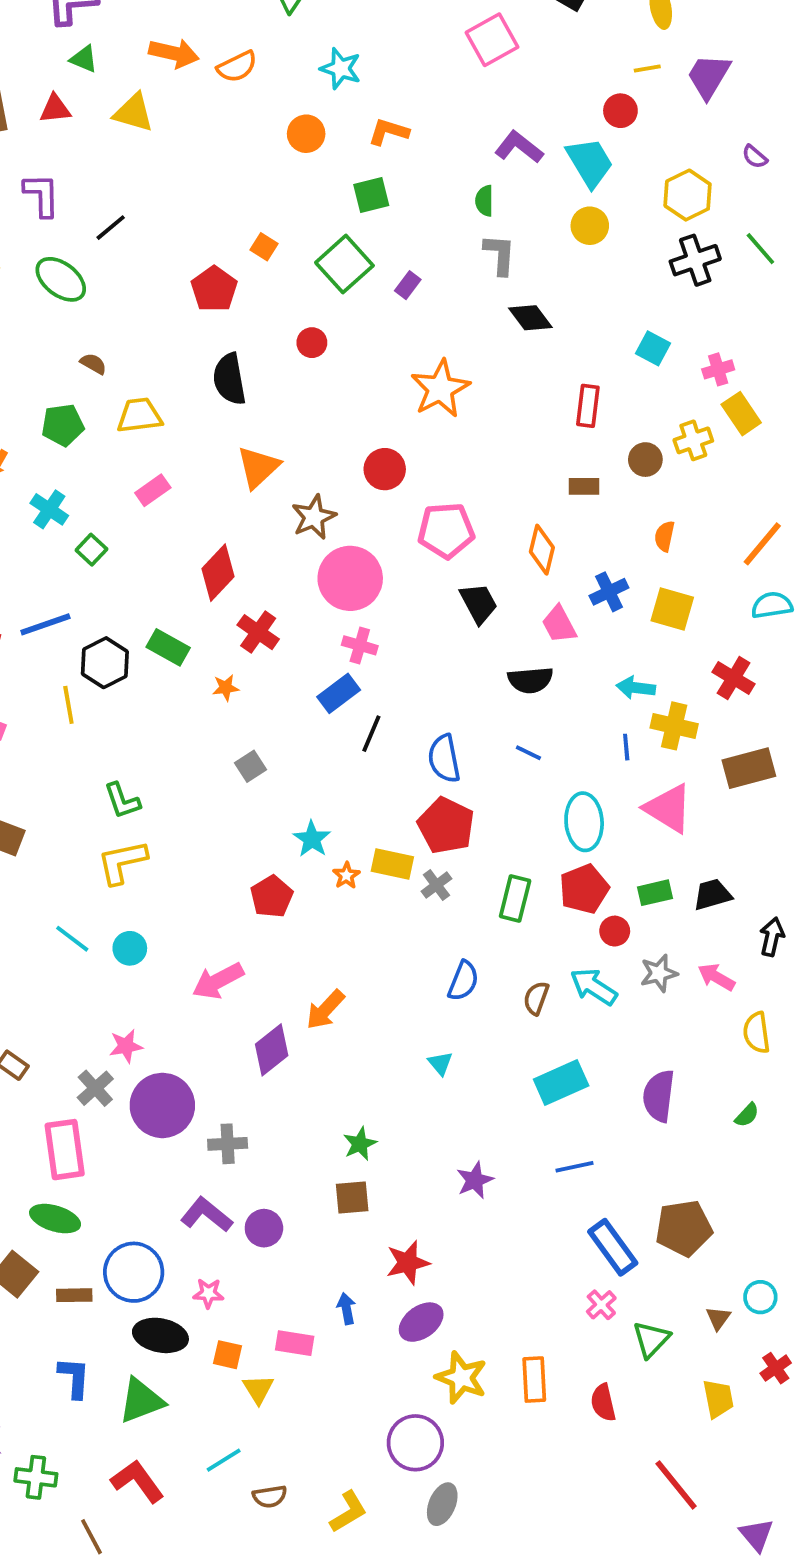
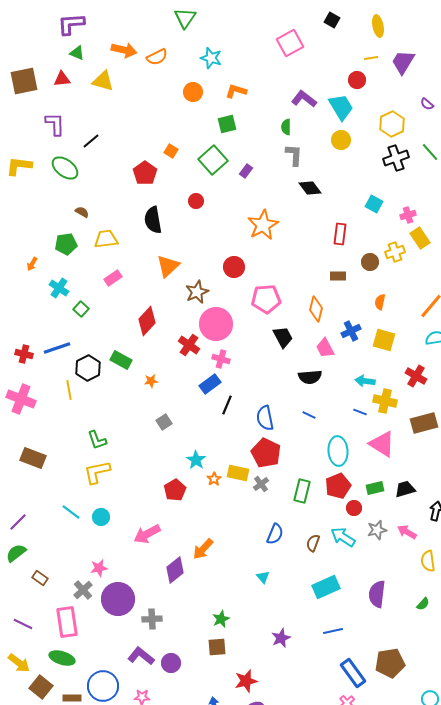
red cross: (258, 632) -> (189, 345), moved
blue line: (626, 747) -> (360, 412), turned -64

